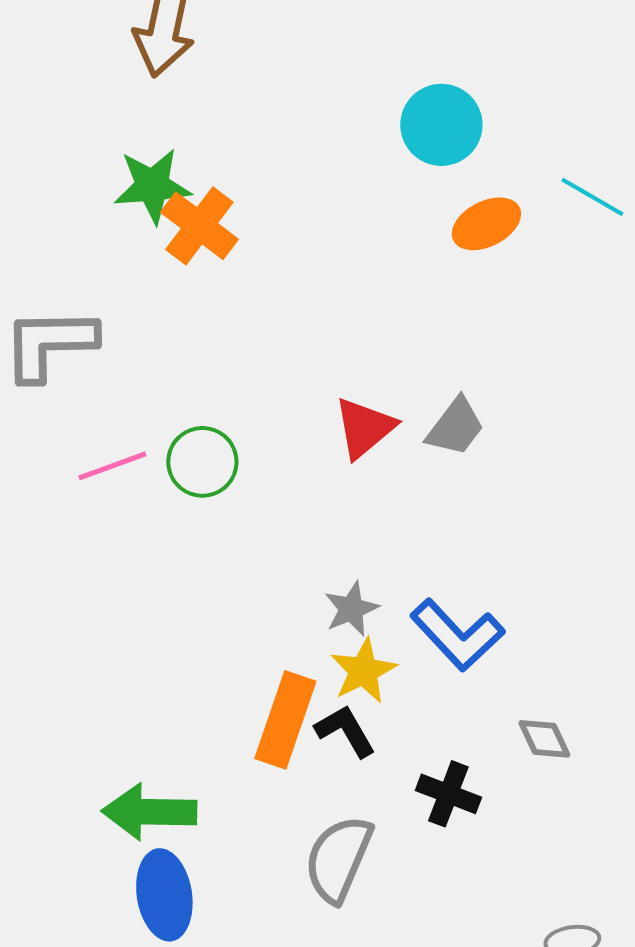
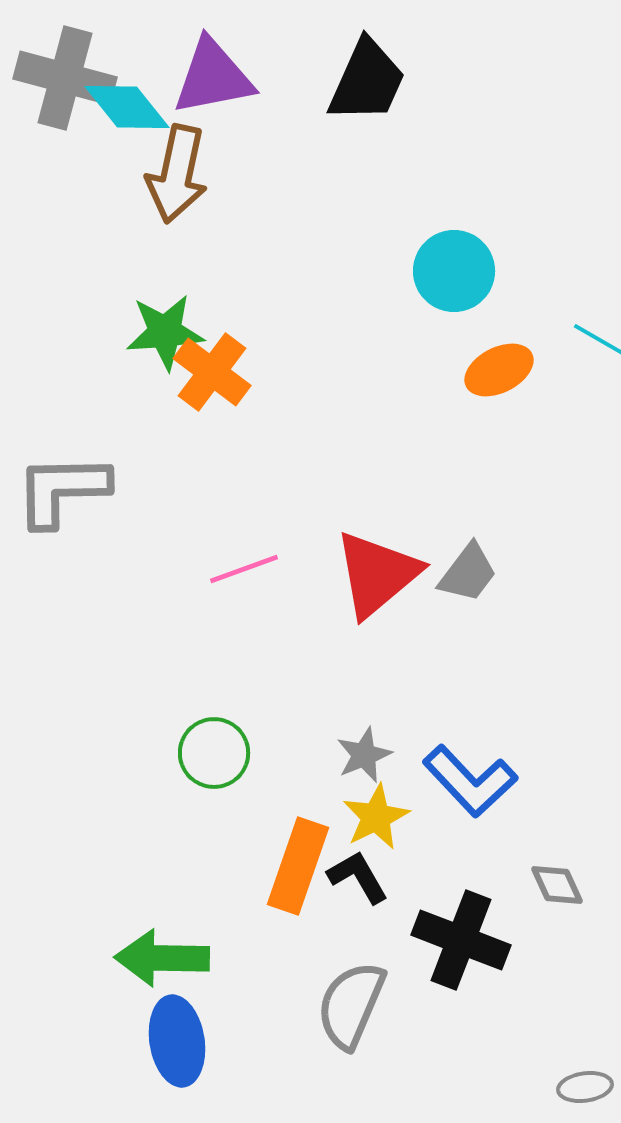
red triangle: (364, 428) -> (377, 574), size x1.4
green circle: (202, 462) -> (214, 753), moved
pink line: (112, 466) -> (244, 569), moved
black cross: (448, 794) -> (461, 940), size x1.5

